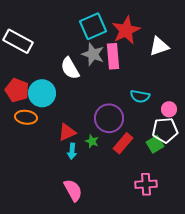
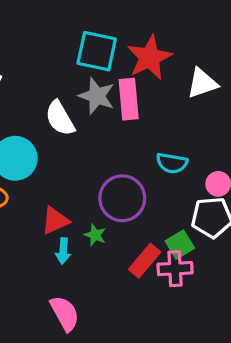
cyan square: (93, 26) -> (97, 51), turned 36
red rectangle: (123, 143) -> (145, 261), moved
green square: (155, 144) -> (180, 245), moved
pink cross: (146, 184) -> (175, 269), moved

